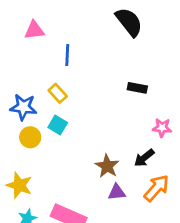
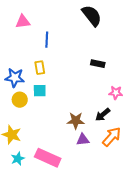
yellow rectangle: (58, 93) -> (40, 68), turned 32
cyan square: (58, 125) -> (40, 91), turned -32
brown star: (107, 166) -> (76, 121), turned -30

